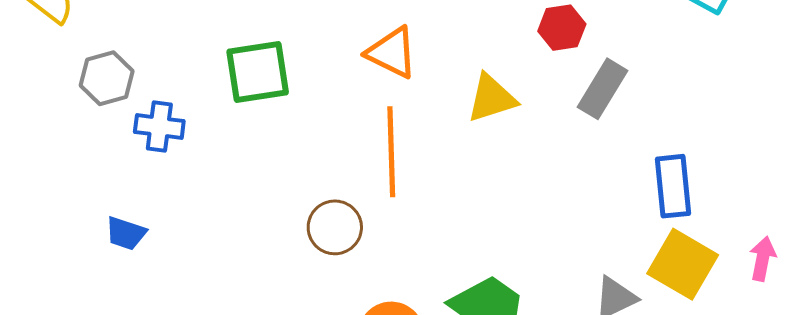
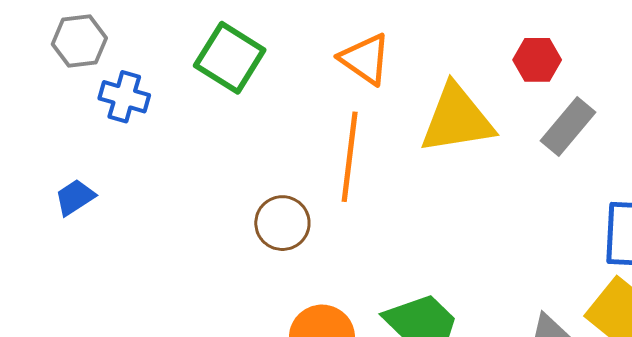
green square: (258, 72) -> (230, 58), turned 32
yellow triangle: (491, 98) -> (457, 119), size x1.5
blue trapezoid: (126, 233) -> (75, 197), turned 120

